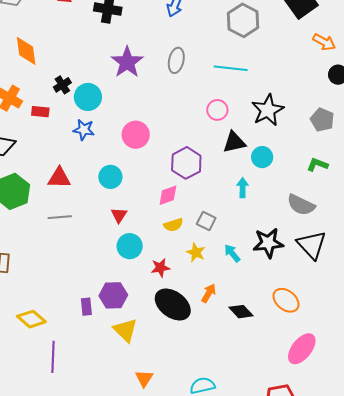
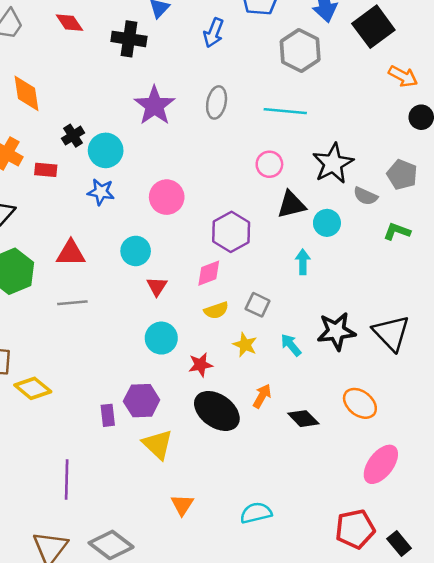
gray semicircle: (301, 205) -> (365, 196), moved, size x0.7
red triangle: (119, 215) -> (157, 286), moved
yellow diamond: (31, 319) -> (33, 388), moved

